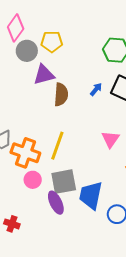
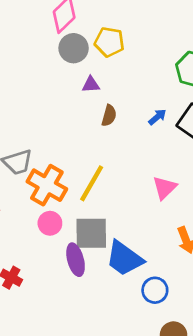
purple triangle: (44, 75) -> (91, 85), size x0.6
brown semicircle: (61, 95) -> (109, 116), size x0.7
blue trapezoid: (91, 195) -> (124, 258), turned -76

